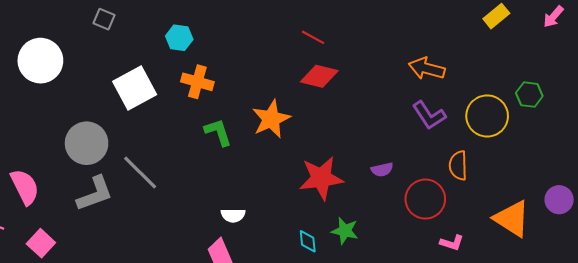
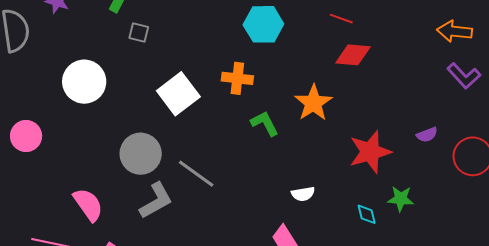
cyan hexagon: (179, 38) -> (263, 24), moved, size x1.5
white semicircle: (233, 215) -> (303, 194), moved

